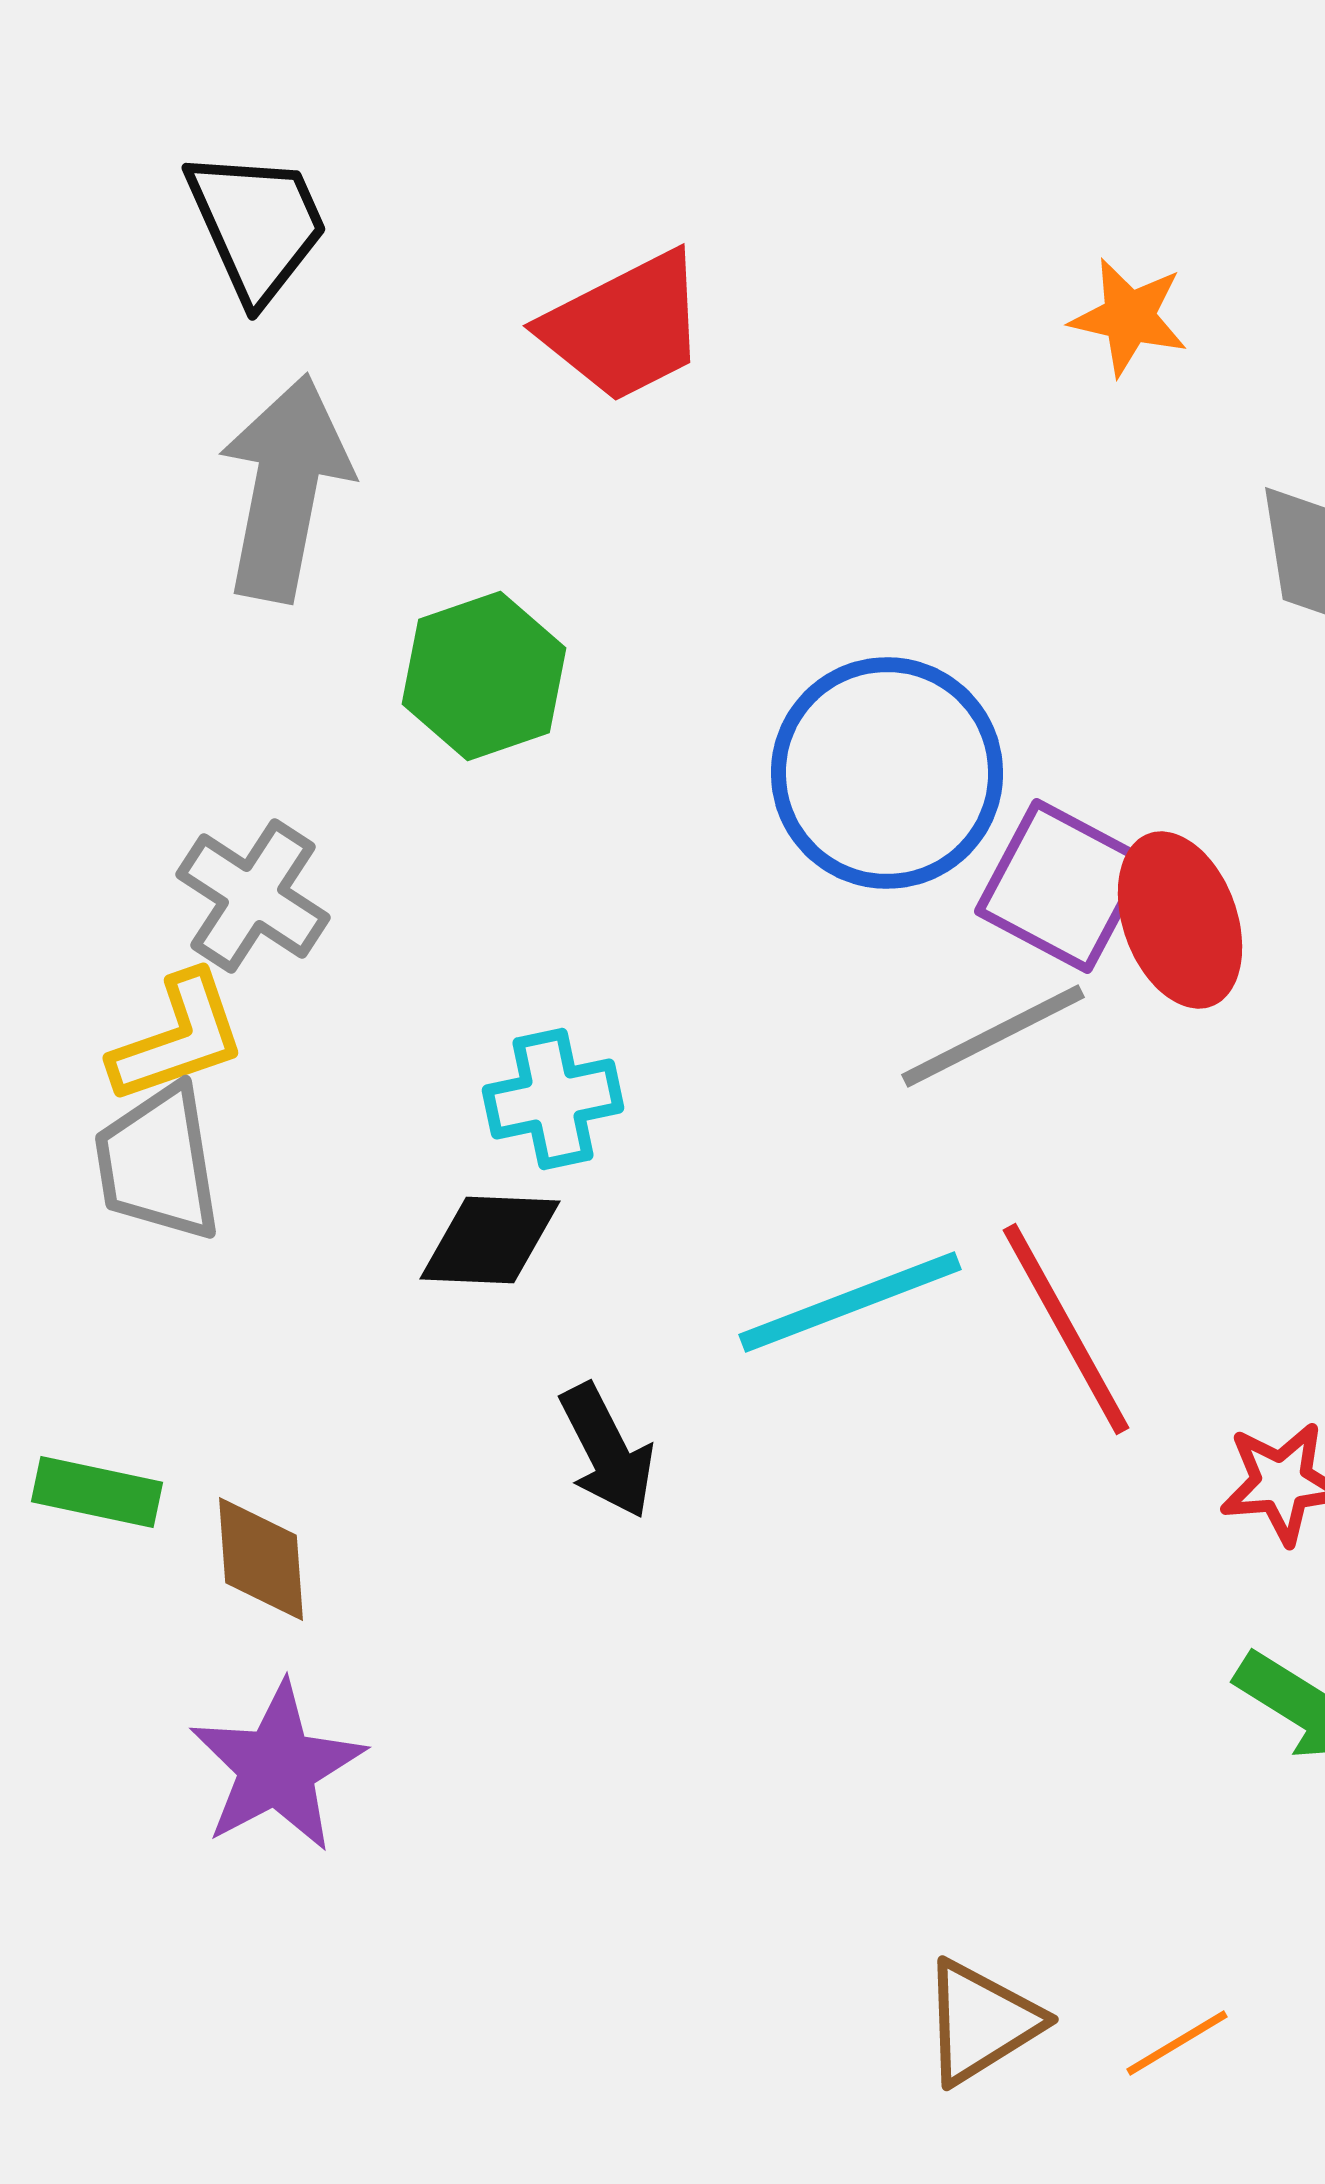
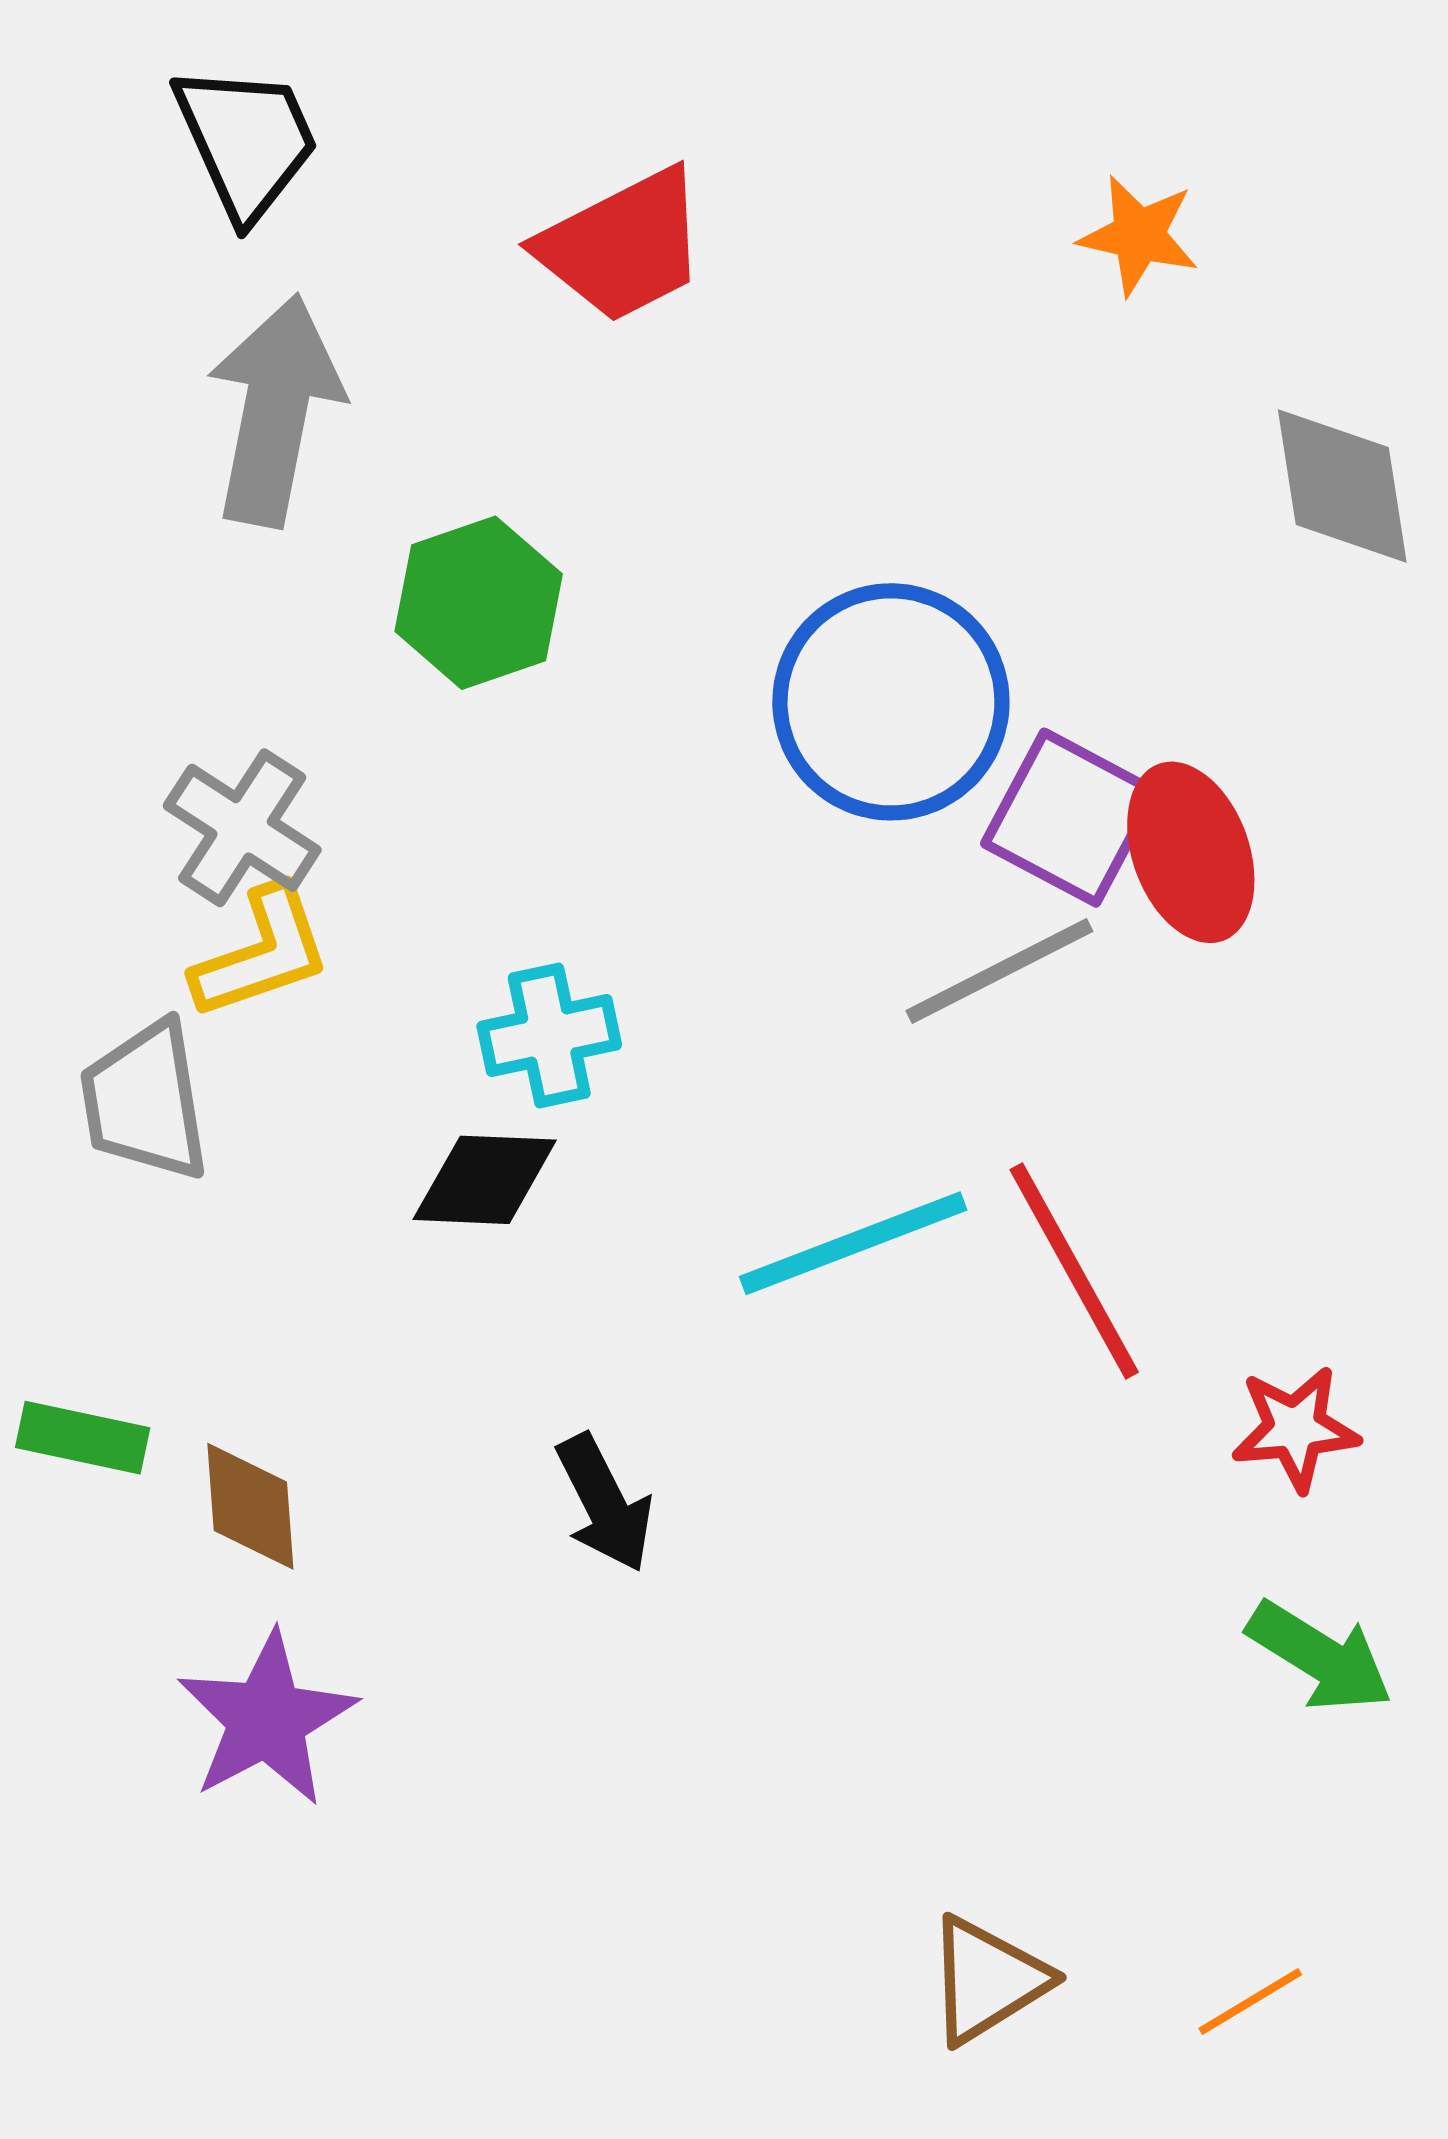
yellow L-shape: (178, 1038) -> (262, 953), moved
black arrow: (607, 1451) -> (604, 1503), moved
orange line: (1177, 2043) -> (1250, 2002), moved

